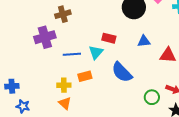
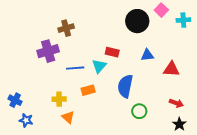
blue semicircle: (122, 72) -> (125, 86), turned 55
yellow cross: (64, 85) -> (59, 99), moved
blue cross: (12, 86) -> (15, 100), turned 32
green circle: (152, 97) -> (139, 111), moved

